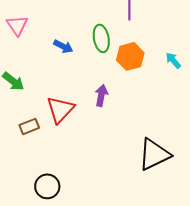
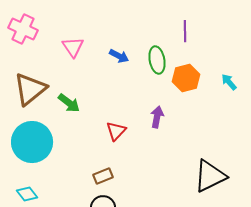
blue arrow: (63, 46) -> (119, 56), moved
red triangle: (60, 109) -> (116, 131), size x0.7
brown rectangle: (29, 126) -> (103, 176), moved

